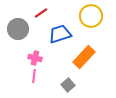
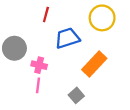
red line: (41, 13) -> (46, 15), turned -40
gray circle: (18, 29) -> (14, 48), moved

